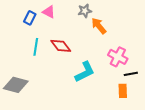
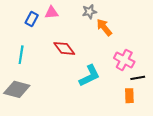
pink triangle: (49, 12) -> (52, 13), turned -32
cyan line: (36, 47) -> (21, 55), moved

